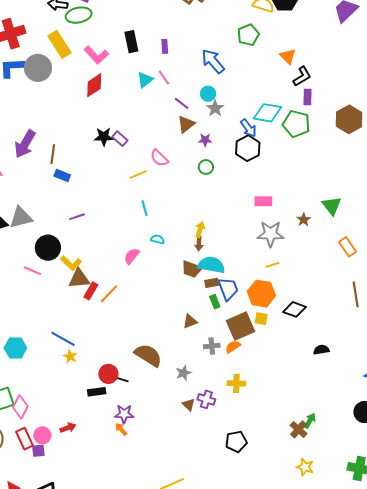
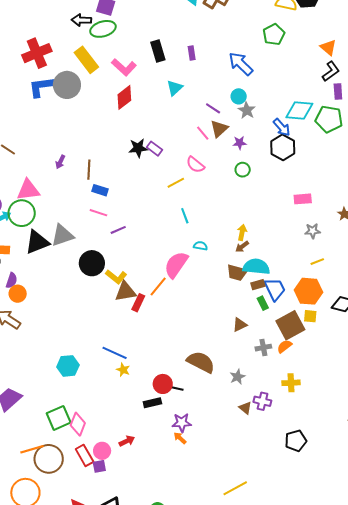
orange triangle: (288, 56) -> (328, 47), moved
pink line: (164, 78) -> (203, 133), moved
purple arrow: (25, 144) -> (60, 162), size x0.5
gray star: (270, 234) -> (313, 231), size x0.6
brown arrow: (199, 244) -> (242, 247), turned 56
pink semicircle: (132, 256) -> (176, 265), size x1.6
pink line: (32, 271) -> (98, 213), moved
orange line: (109, 294) -> (158, 287), moved

